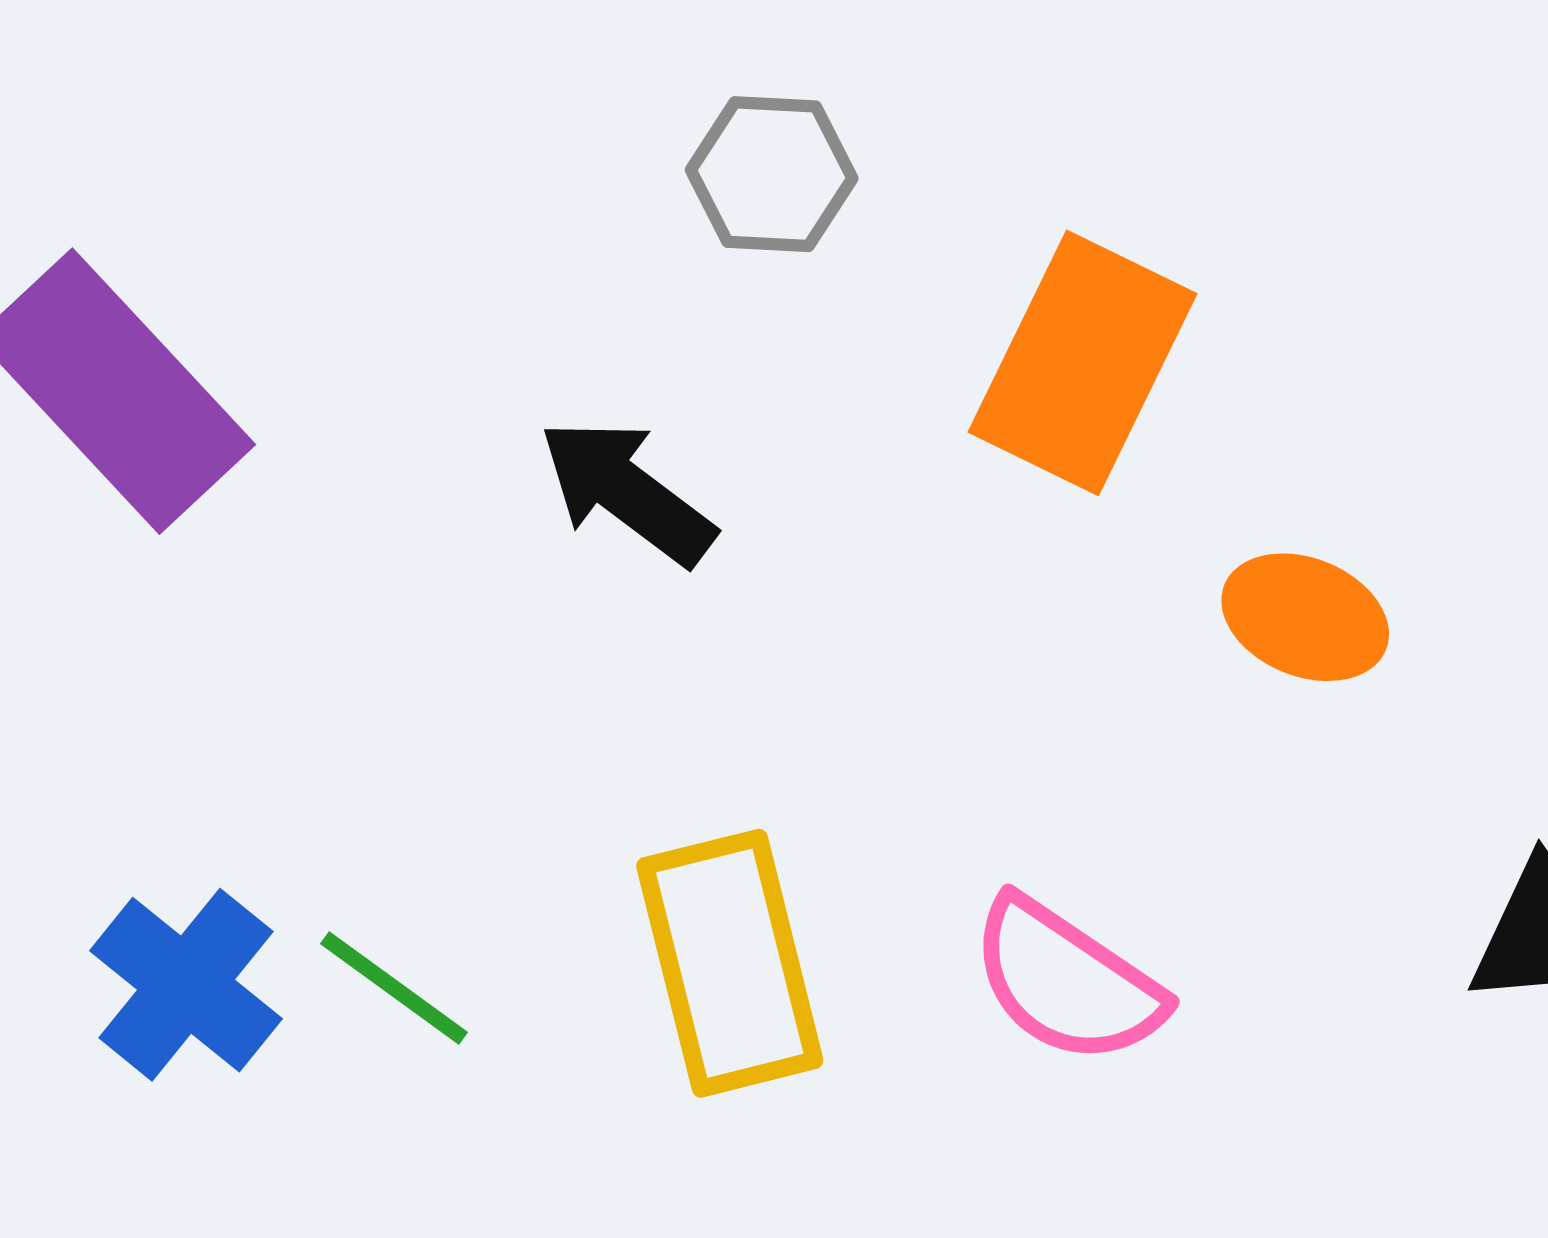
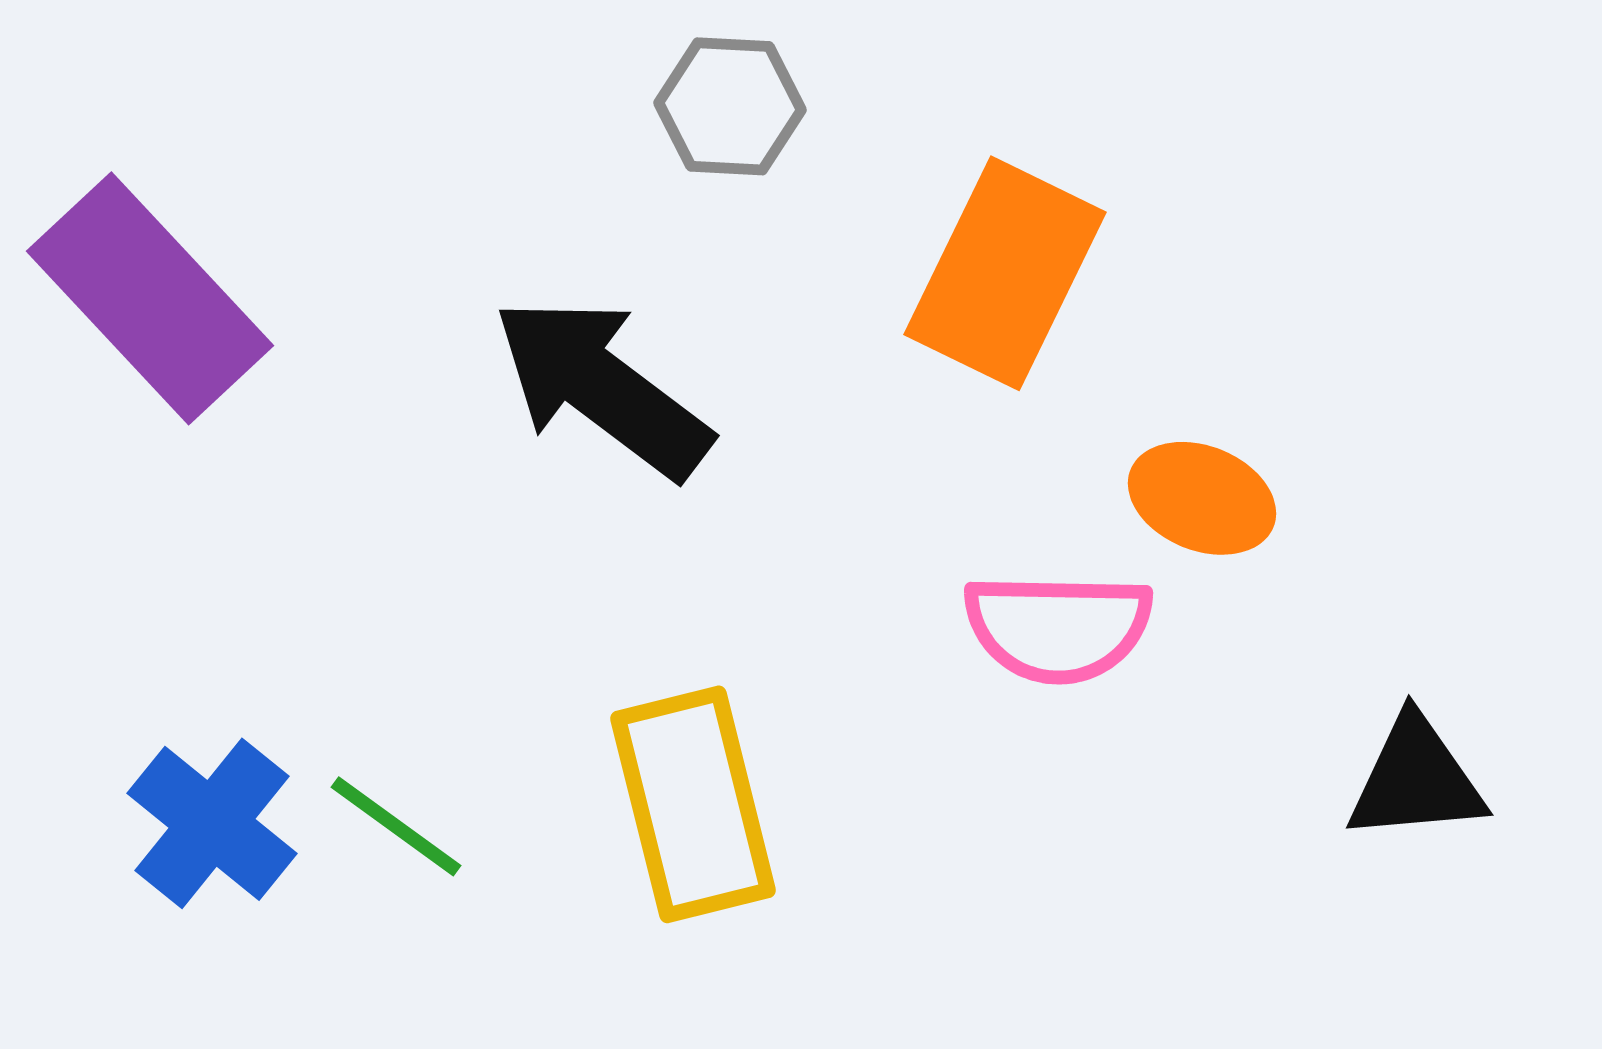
black arrow: (627, 492) -> (602, 387), size x1.4
pink semicircle: (1067, 981) -> (1058, 627), moved, turned -33

